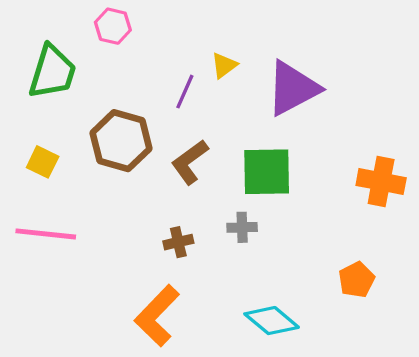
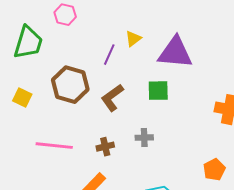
purple triangle: (293, 88) -> (175, 53), turned 33
green square: (267, 172) -> (158, 91), moved, size x0.7
pink line: (46, 234) -> (54, 146), moved

